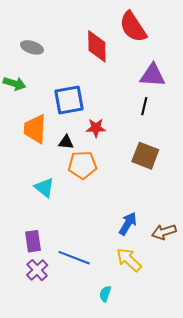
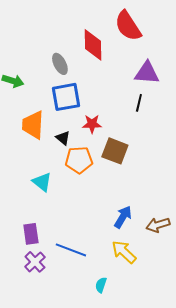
gray ellipse: (32, 47) -> (60, 64), moved, turned 45
black triangle: (66, 142) -> (63, 138), turned 35
brown square: (145, 156) -> (115, 151), moved

